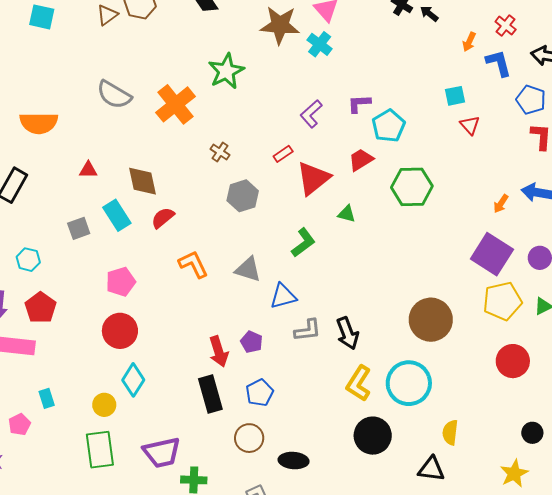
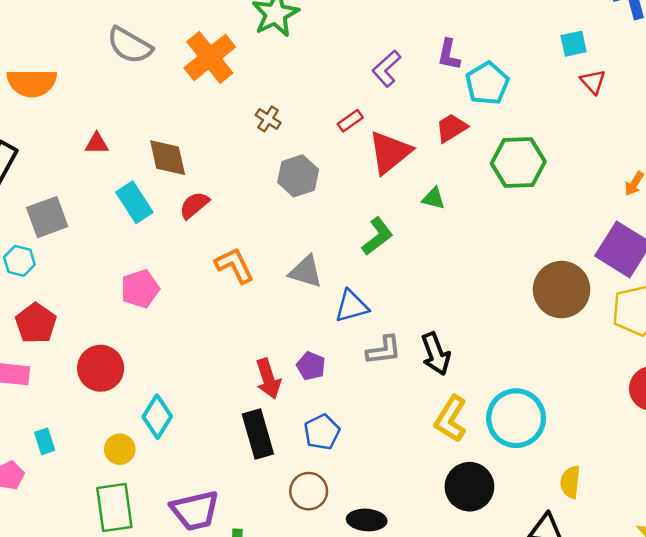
purple L-shape: (359, 104) -> (449, 55), turned -75
gray square: (79, 228) -> (47, 217), moved, size x1.4
brown circle: (431, 320) -> (562, 290), moved
red circle: (120, 331) -> (101, 368), moved

